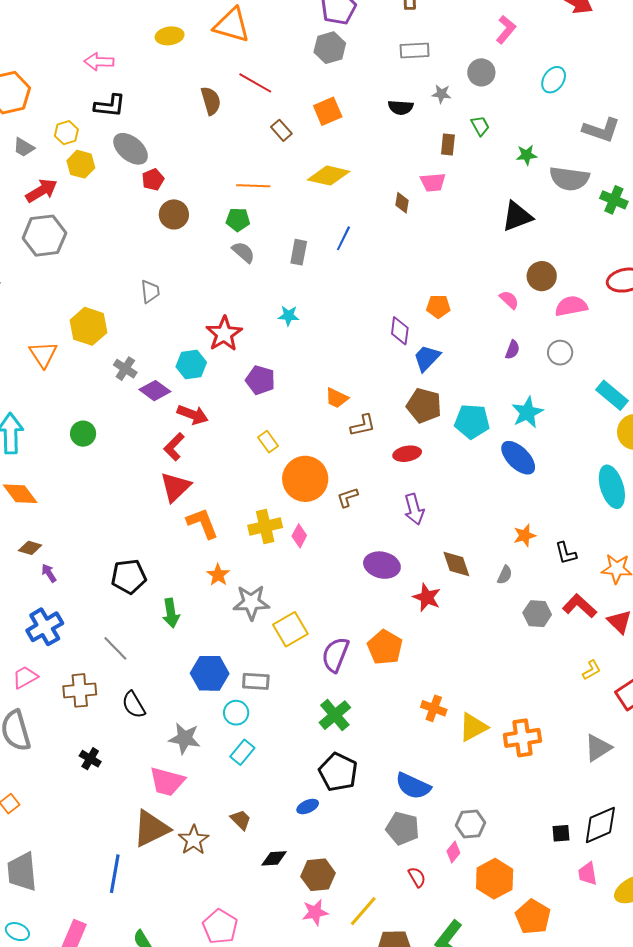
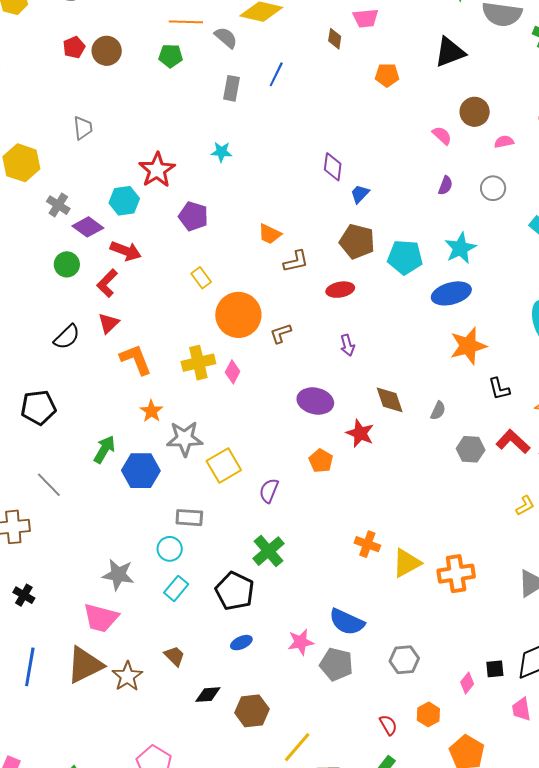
red pentagon: (153, 180) -> (74, 47), moved
gray semicircle: (243, 252) -> (226, 38), moved
orange pentagon: (438, 306) -> (387, 75), moved
pink semicircle: (571, 306) -> (504, 142), size x0.6
blue trapezoid: (427, 358) -> (360, 194), size x0.7
green circle: (83, 434) -> (67, 264), moved
blue ellipse: (518, 458) -> (451, 293), turned -60
red triangle: (175, 487) -> (109, 323), size x0.7
purple arrow: (414, 509) -> (347, 345), size x0.7
orange star: (525, 535) -> (468, 346), moved, size x1.6
black pentagon: (129, 576) -> (38, 407), moved
green arrow: (171, 613) -> (104, 449), turned -140
orange pentagon: (385, 647) -> (321, 461), moved, size x0.7
purple semicircle: (335, 655) -> (269, 491), size x0.7
blue hexagon: (210, 673) -> (141, 471), moved
black semicircle: (134, 705) -> (67, 337), moved, turned -104
black pentagon: (338, 772) -> (235, 591), moved
pink diamond: (453, 852) -> (467, 683), moved
blue line: (115, 874) -> (30, 667), moved
red semicircle: (417, 877) -> (388, 725), moved
orange hexagon: (495, 879) -> (428, 714), size x0.6
pink star: (315, 912) -> (301, 642), moved

